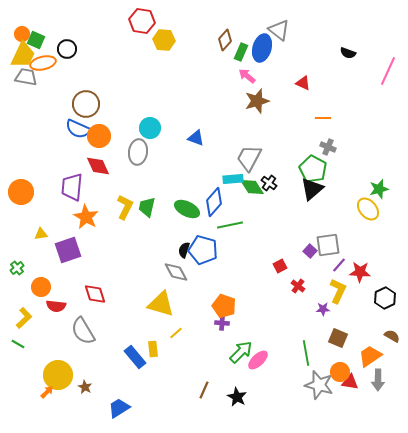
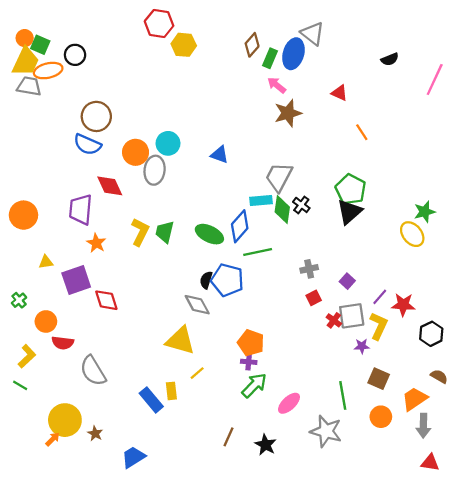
black semicircle: (348, 53) -> (390, 59), turned -42
orange line: (323, 118) -> (362, 132), turned 56
orange circle: (99, 136) -> (136, 152), moved
gray cross: (328, 147) -> (309, 269), moved, turned -35
green diamond: (252, 187) -> (282, 209), turned 40
orange star: (86, 217) -> (96, 243), size x0.7
gray square: (328, 245) -> (352, 316), moved
red diamond: (95, 294) -> (106, 300), moved
green arrow: (241, 352) -> (254, 385), moved
red triangle: (350, 382) -> (430, 463), moved
gray star: (319, 385) -> (326, 431), moved

